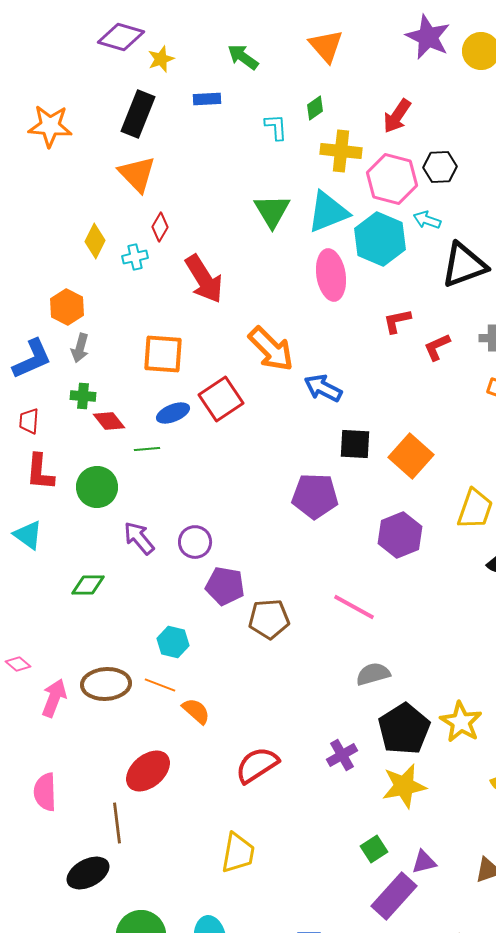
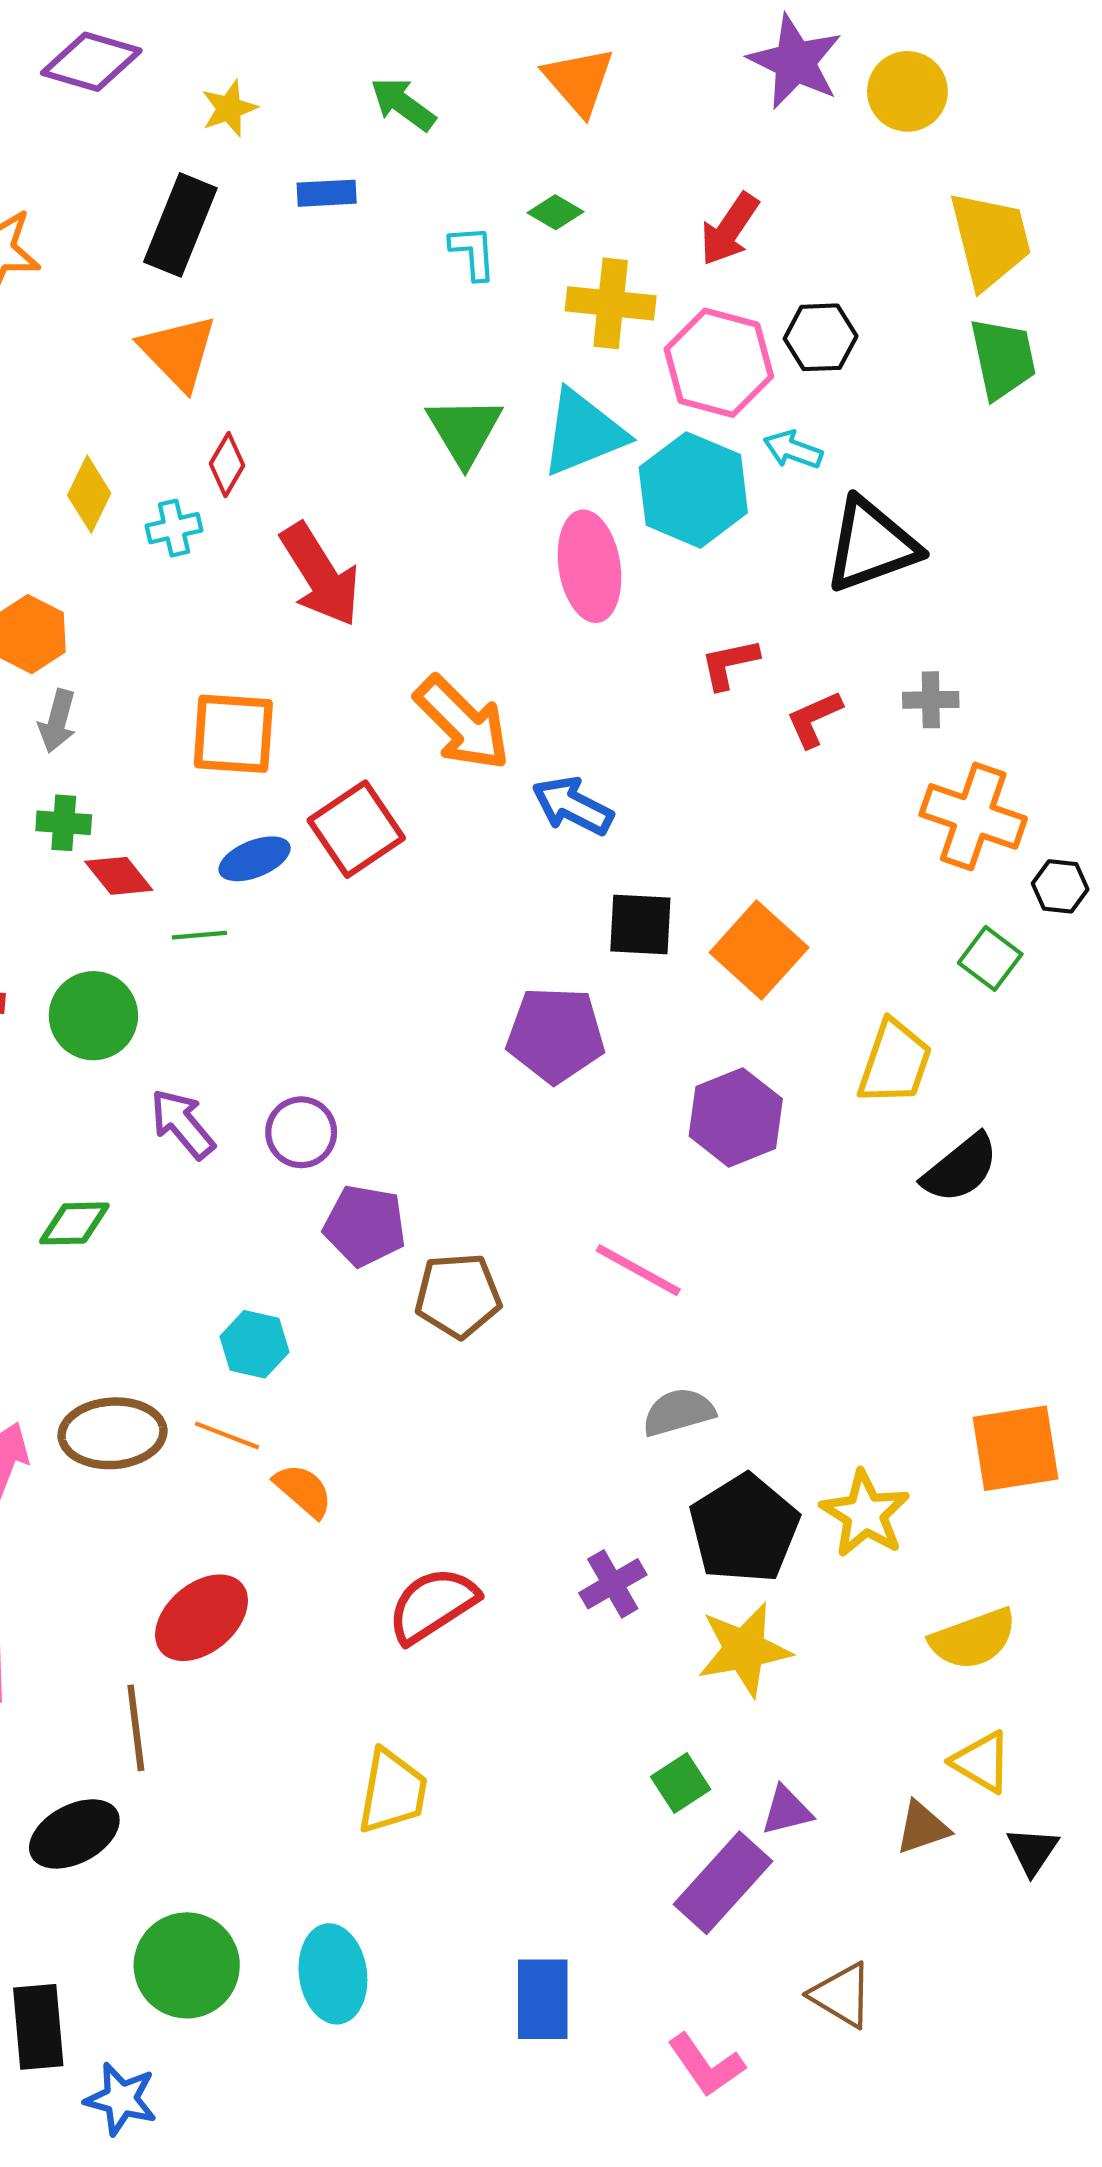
purple diamond: (121, 37) -> (91, 62), moved
green diamond: (315, 108) -> (556, 212), turned 65

